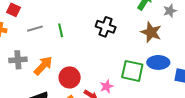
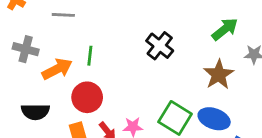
green line: (61, 30) -> (90, 56), moved

